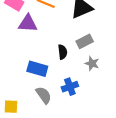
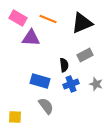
gray star: (92, 63) -> (96, 84), moved
blue cross: (70, 87) -> (71, 84), moved

